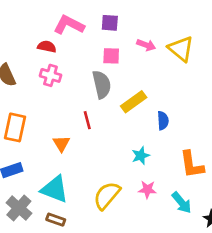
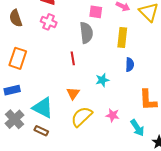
yellow rectangle: (134, 102) -> (122, 37), moved, turned -54
orange triangle: (61, 144) -> (73, 93), moved
cyan star: (141, 156) -> (102, 80), moved

